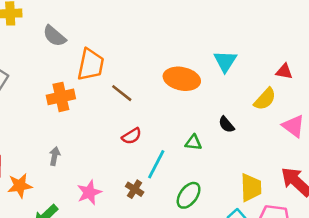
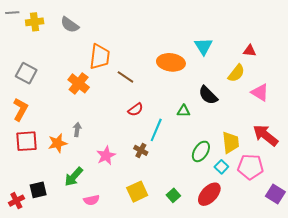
gray semicircle: (54, 36) -> (70, 25), moved
orange cross: (61, 97) -> (79, 83), turned -35
black semicircle: (226, 125) -> (208, 95), size x1.5
orange star: (20, 186) -> (58, 143), moved
green ellipse: (189, 195) -> (201, 151), moved

